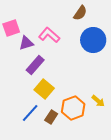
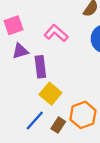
purple triangle: (26, 43) -> (20, 51), moved
purple rectangle: (35, 65) -> (40, 67), turned -48

